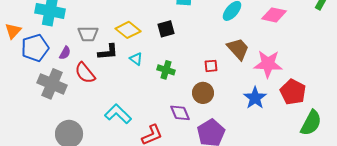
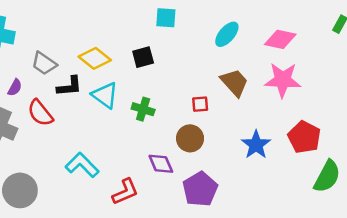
gray trapezoid: (88, 34) -> (44, 63), turned 35
cyan triangle: (136, 59) -> (105, 95), size x1.6
pink star: (268, 64) -> (283, 80), moved

